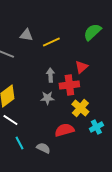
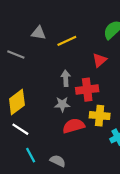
red triangle: (81, 67) -> (100, 60), moved
yellow cross: (80, 108) -> (100, 116), turned -36
red semicircle: (64, 130) -> (74, 126), moved

